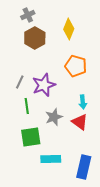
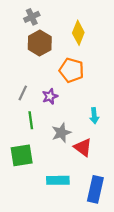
orange pentagon: (76, 66) -> (72, 70), moved
purple star: (44, 85) -> (50, 96), size x0.6
red triangle: (80, 122) -> (83, 147), moved
green square: (31, 137) -> (22, 155), moved

